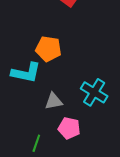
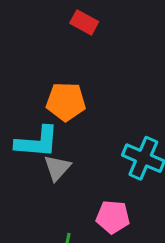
gray triangle: (54, 101) -> (57, 168), moved, turned -30

